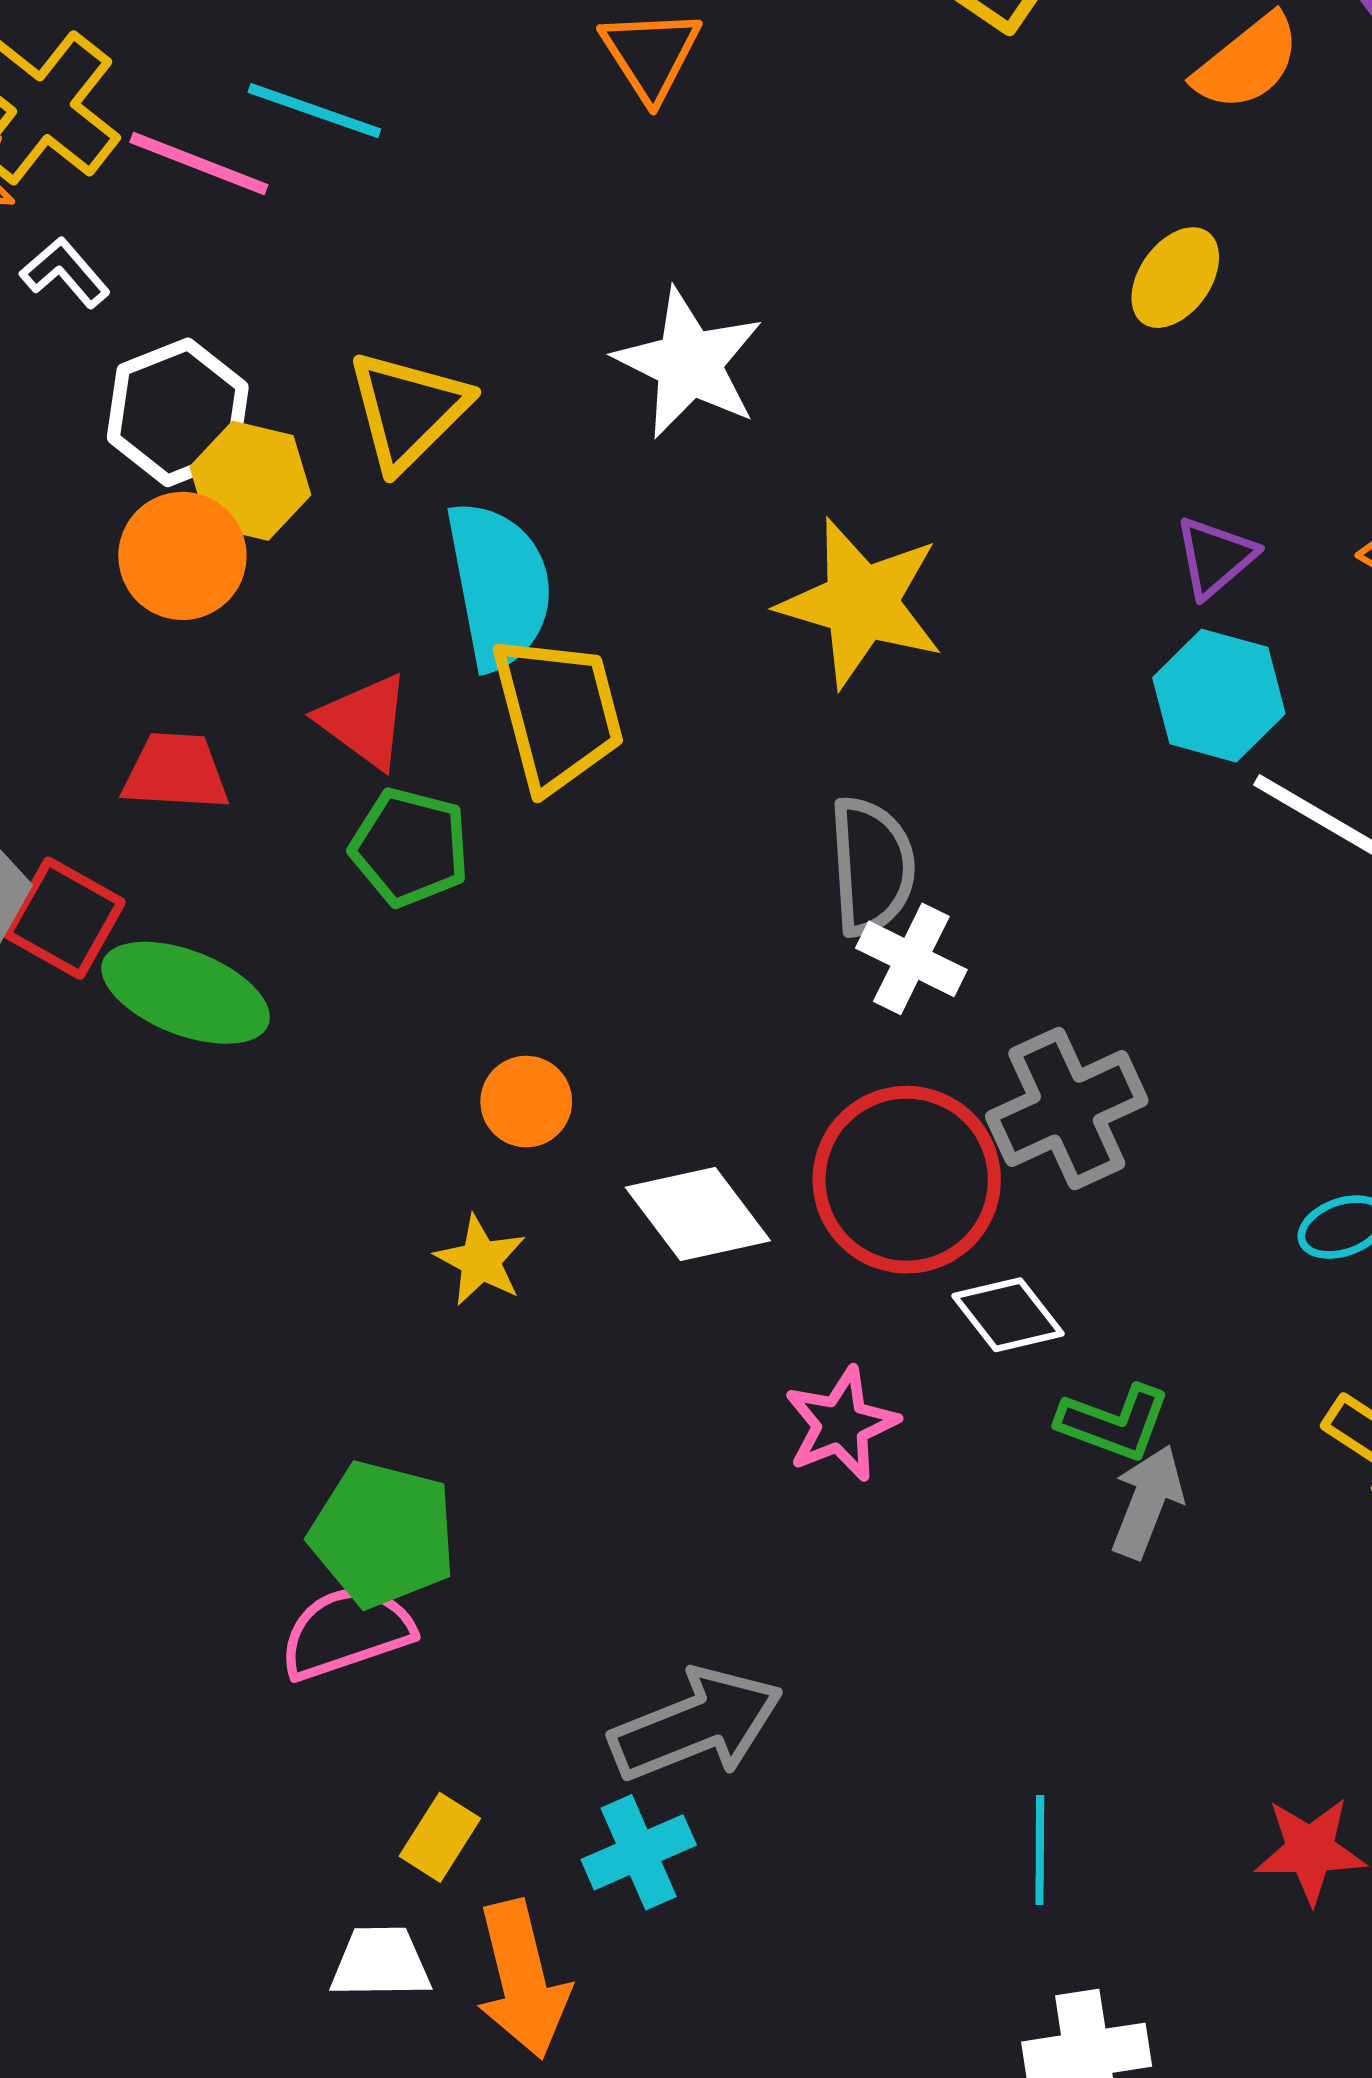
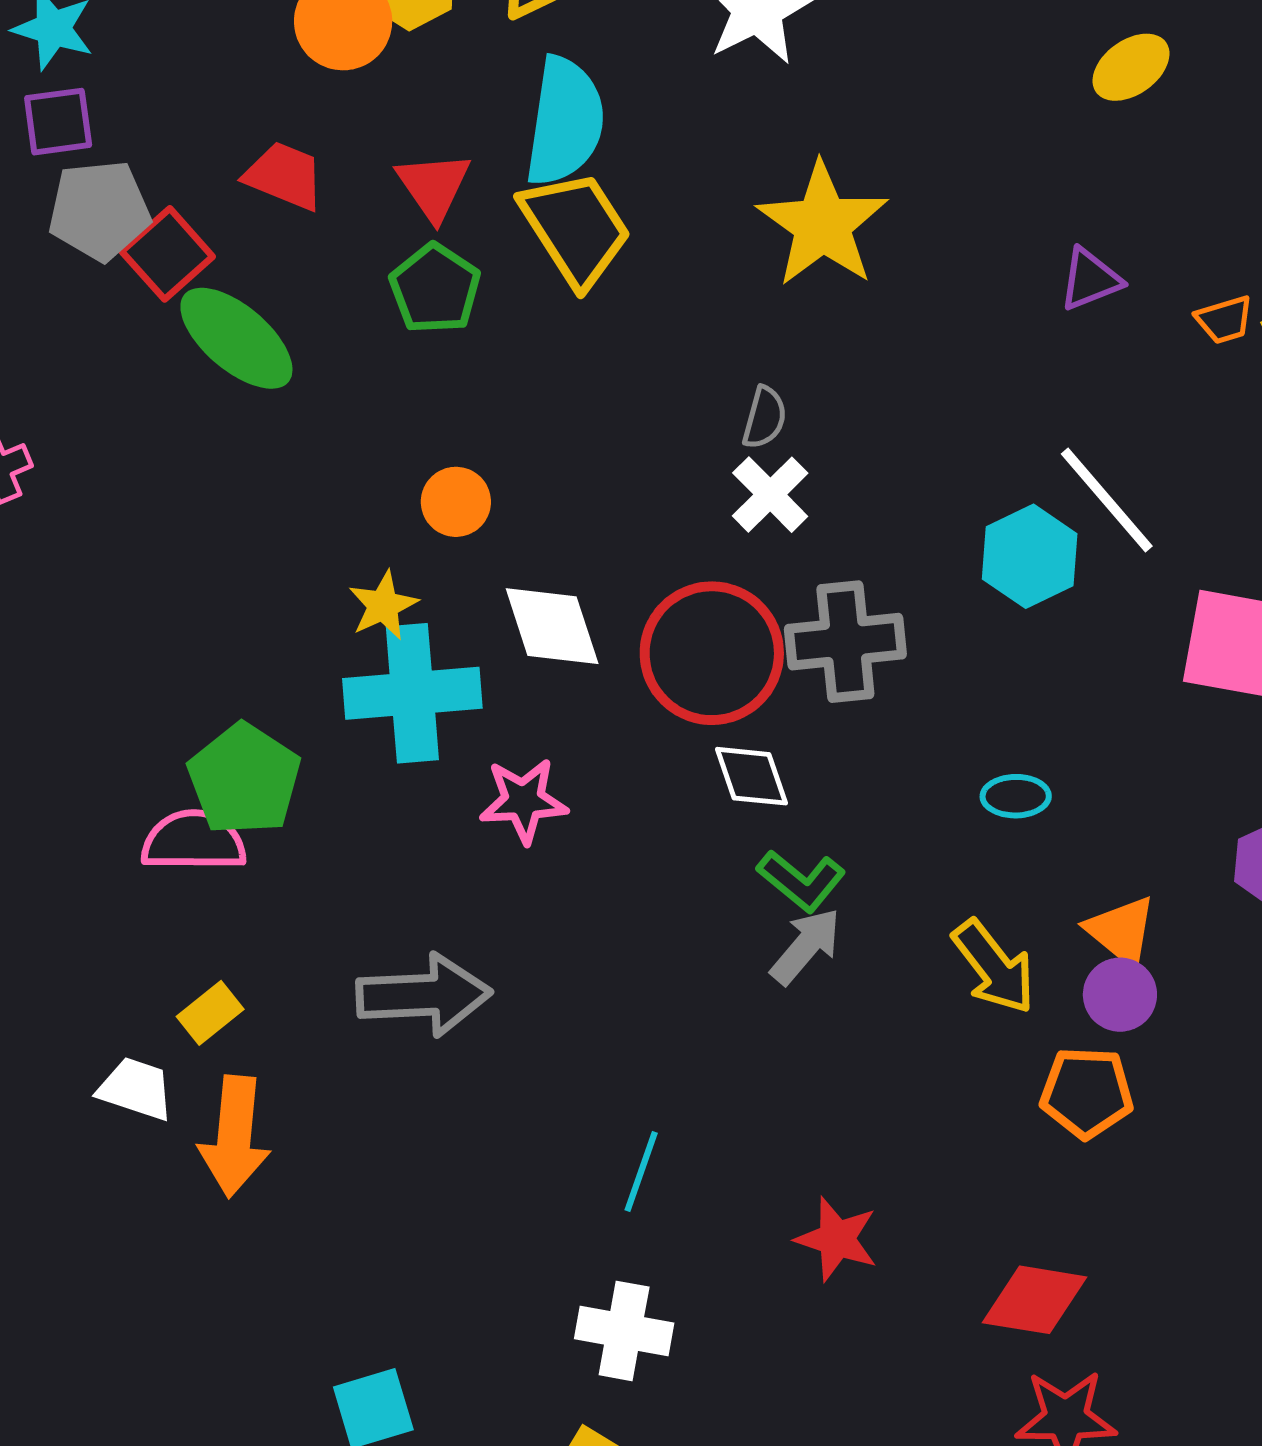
cyan hexagon: (1219, 696) -> (1030, 556), moved
yellow trapezoid: (558, 713) -> (576, 229), turned -37
gray semicircle: (872, 866) -> (765, 418), size x0.6
pink star: (841, 1424) -> (523, 801), moved
cyan cross: (639, 1852) -> (412, 693), moved, size x1.6

